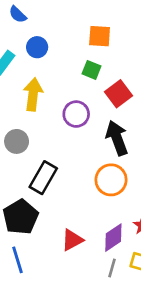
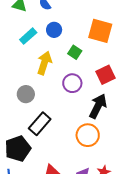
orange square: (100, 36) -> (100, 31), size x1.4
green square: (92, 70) -> (75, 52), moved
black arrow: (117, 138) -> (98, 106), turned 35

